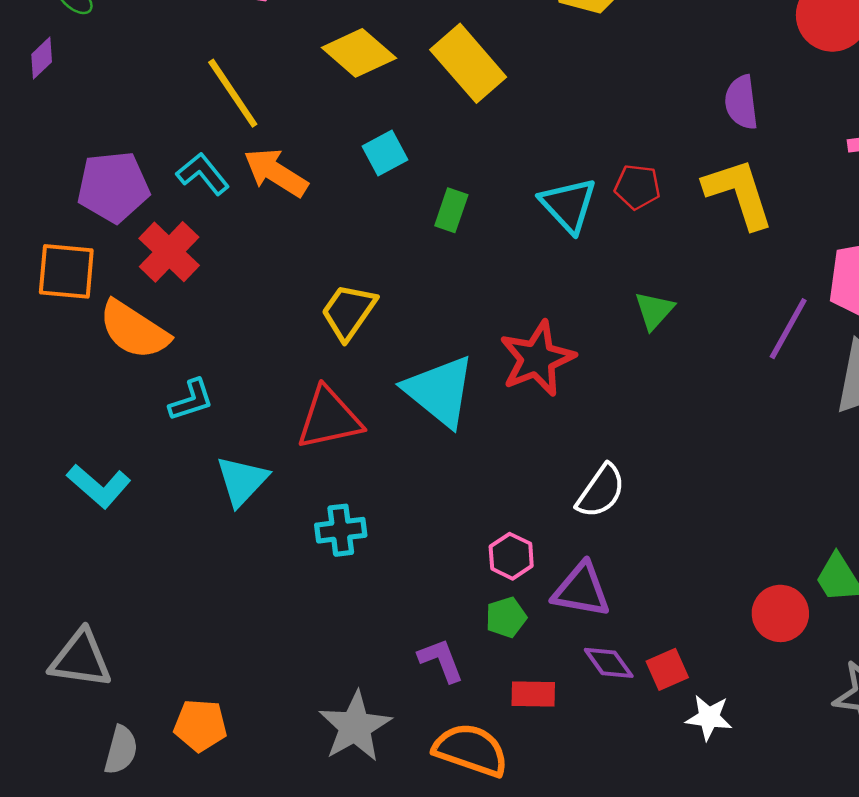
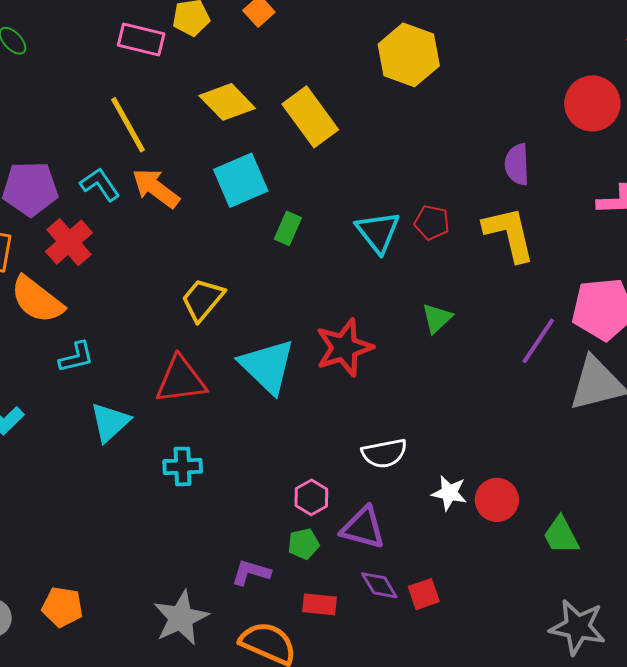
cyan square: (385, 153) -> (241, 180), size x1.6
white semicircle: (601, 491) -> (384, 453), turned 39
red circle: (780, 613) -> (497, 500), moved
purple L-shape: (441, 660) -> (251, 573), turned -57
white star: (709, 717) -> (449, 493), moved

